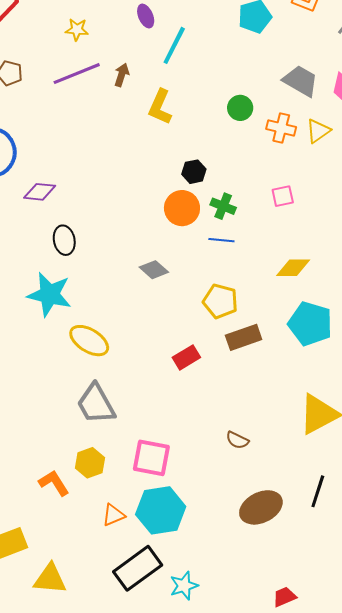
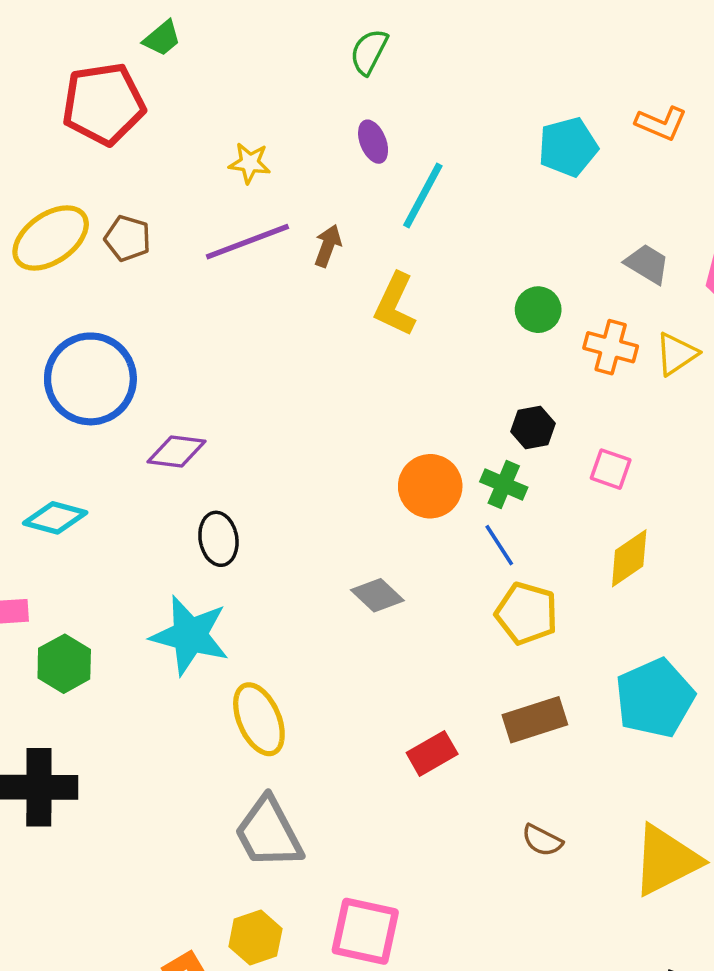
gray trapezoid: (301, 81) -> (647, 264), size x0.7
black hexagon: (194, 172) -> (533, 428), moved
pink square: (283, 196) -> (611, 469), turned 30
blue line: (221, 240) -> (499, 545), turned 50
yellow diamond: (293, 268) -> (629, 558), moved, turned -36
yellow pentagon: (220, 301) -> (527, 613), moved
cyan pentagon: (310, 324) -> (655, 698), turned 30
yellow ellipse: (89, 341) -> (259, 719), turned 33
brown semicircle: (237, 440) -> (542, 840), moved

